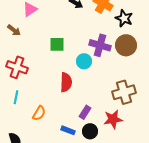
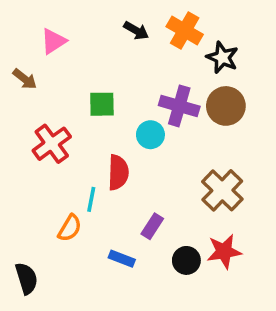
red cross: (17, 67) -> (52, 144), moved, turned 35
brown cross: (124, 92) -> (222, 190), turned -30
cyan line: (16, 97) -> (91, 199), moved
red star: (113, 119) -> (224, 251), moved
black circle: (90, 131) -> (186, 260), moved

